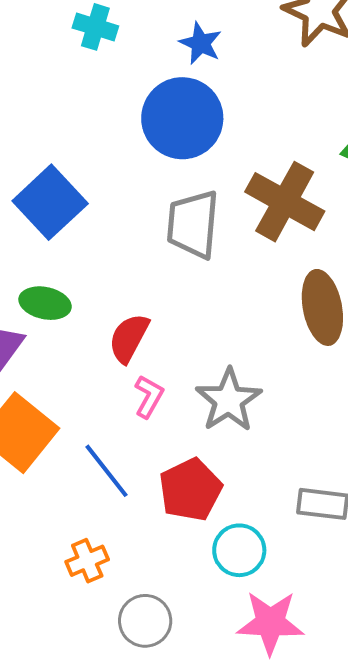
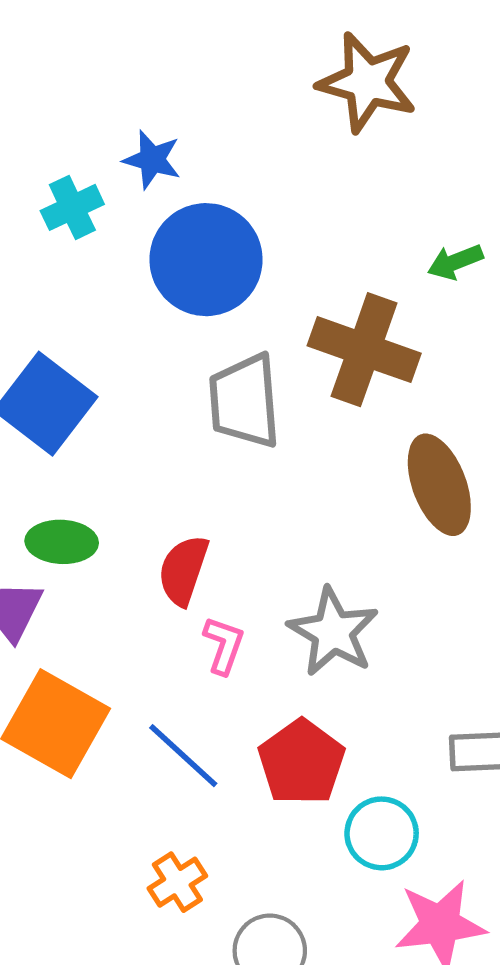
cyan cross: (95, 27) -> (72, 207), moved, turned -33
blue star: (201, 43) -> (152, 160), moved

